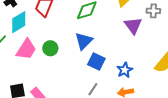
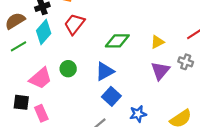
cyan diamond: (19, 22) -> (44, 32), turned -35
pink trapezoid: (26, 49) -> (40, 78), moved

